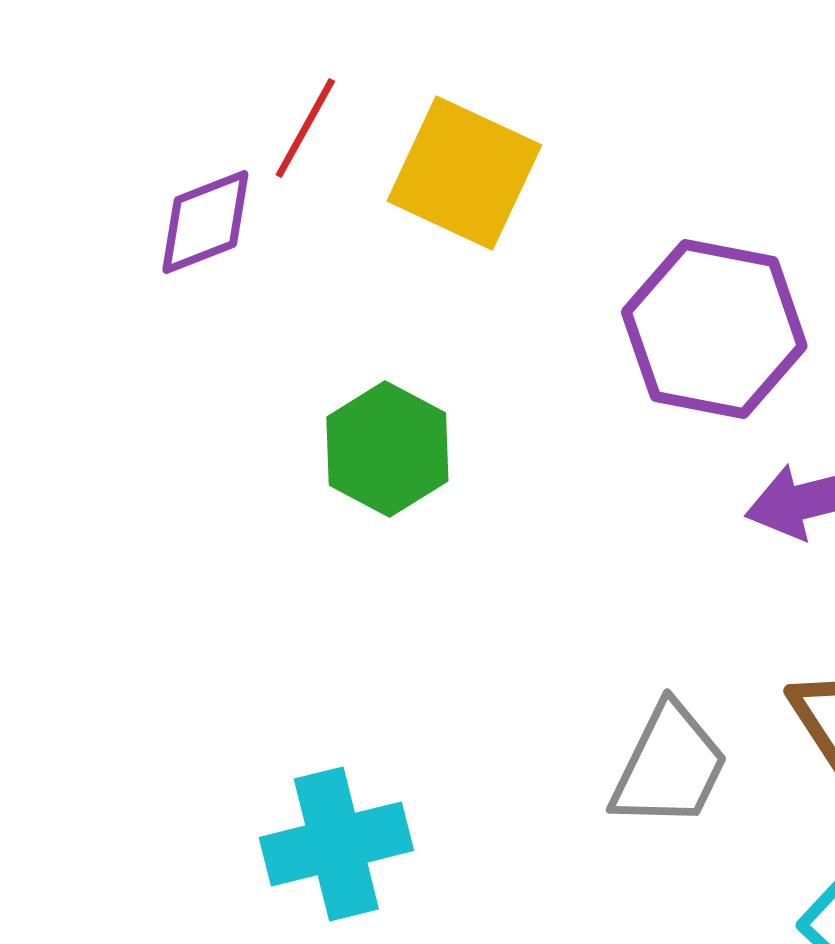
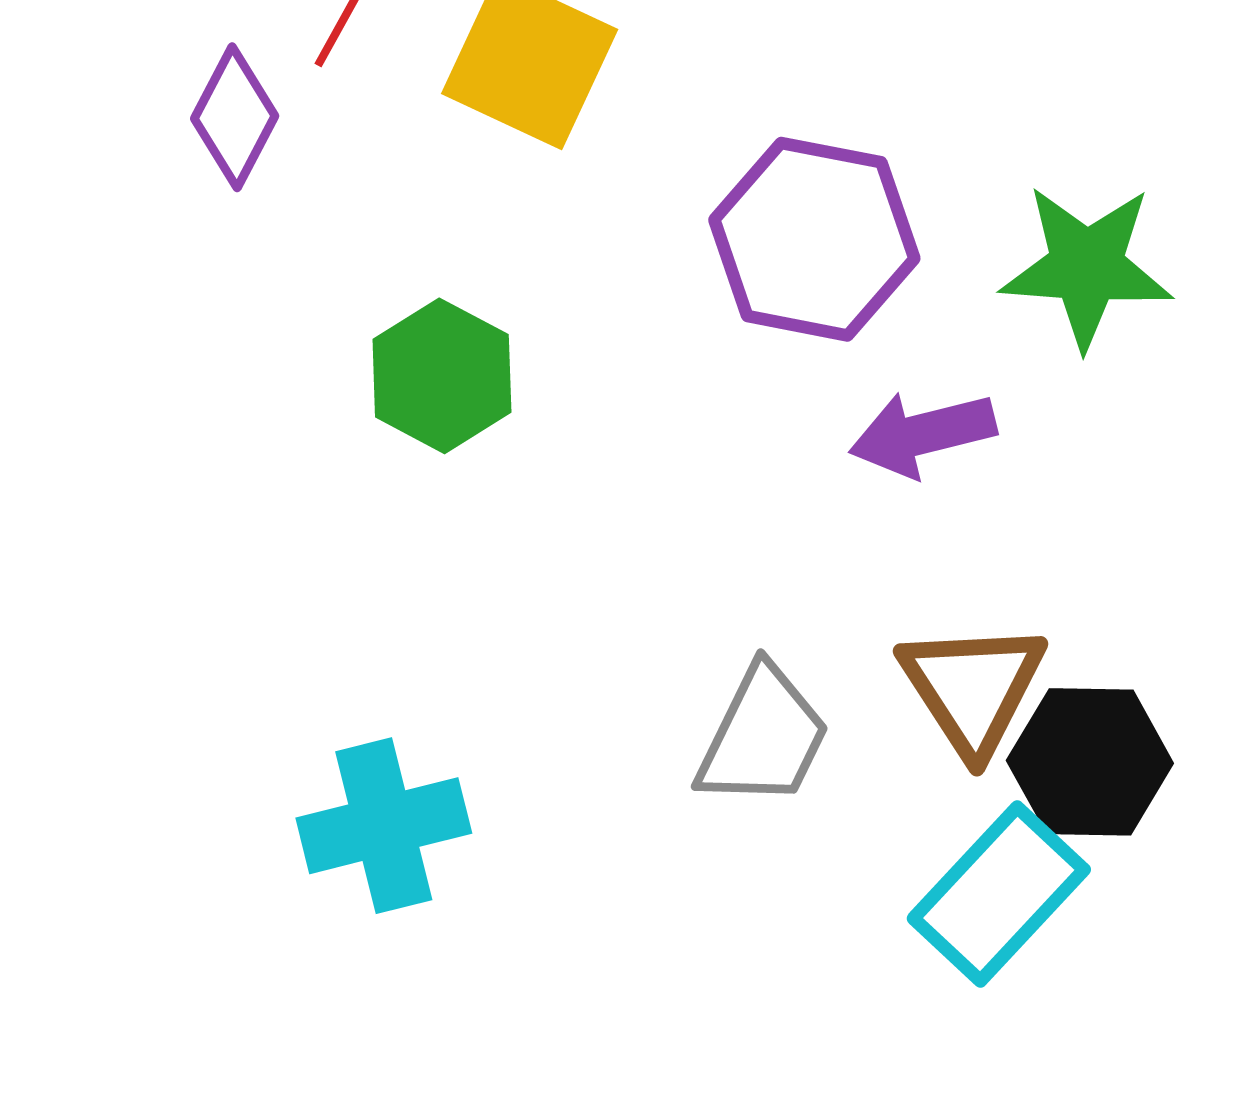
purple diamond: (205, 222) -> (235, 117), turned -41

